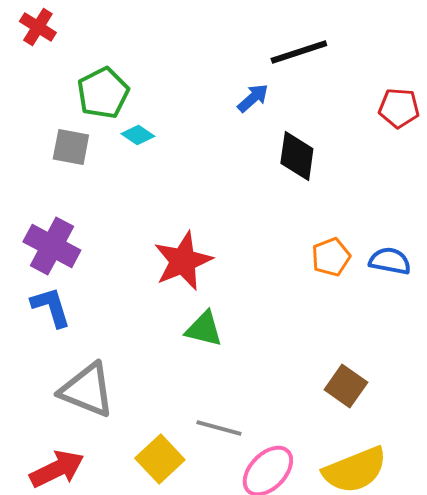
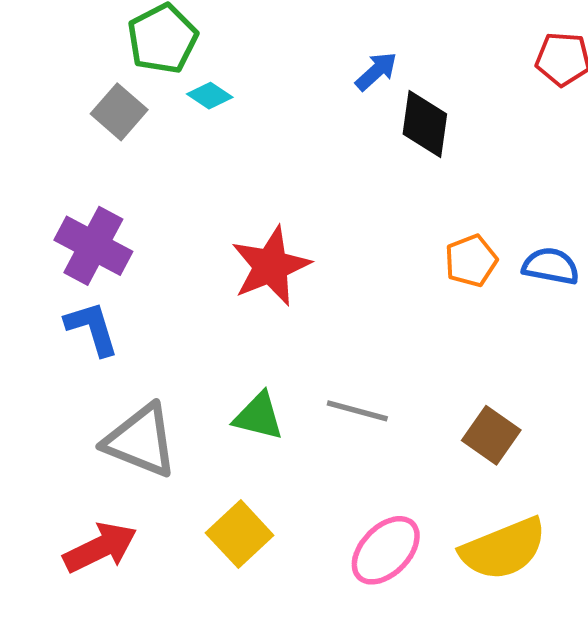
blue arrow: (253, 98) -> (376, 71), moved
gray square: (71, 147) -> (119, 112), turned 30
green triangle: (204, 329) -> (258, 416), moved
gray line: (219, 428) -> (357, 411), moved

